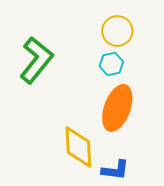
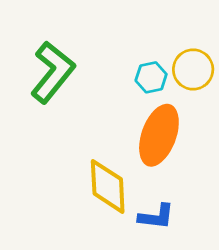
yellow circle: (117, 31) -> (193, 70), moved

